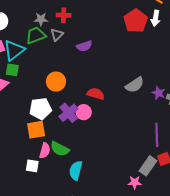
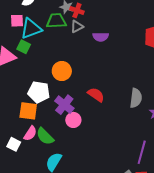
red cross: (64, 15) -> (77, 10), moved
purple semicircle: (84, 46) -> (101, 37), moved
gray semicircle: (135, 85) -> (136, 98), turned -66
pink circle: (84, 112) -> (73, 120), moved
purple cross: (69, 113) -> (64, 105), turned -30

